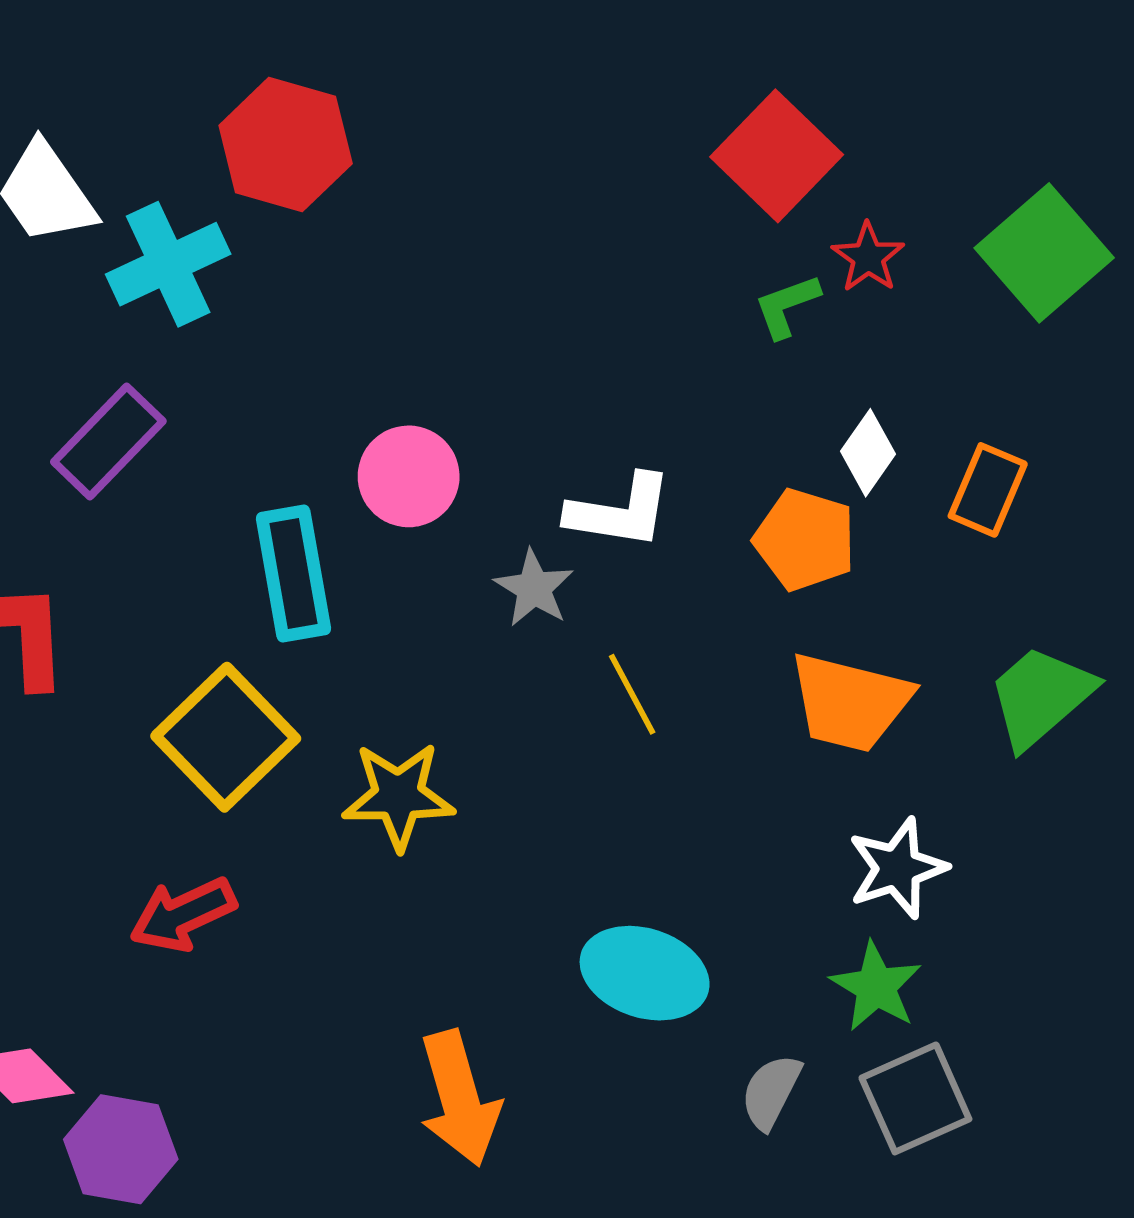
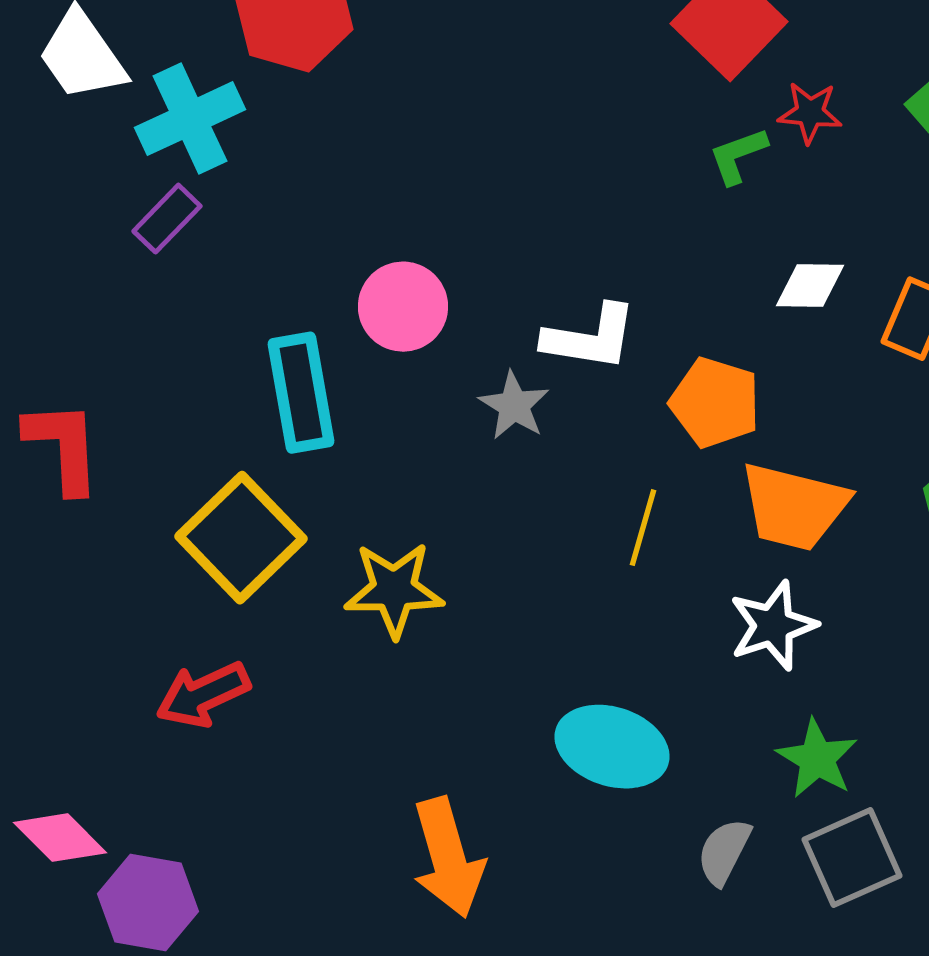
red star: (868, 257) -> (810, 113), turned -30
purple rectangle: (108, 441) -> (167, 219), moved, size x0.7
white diamond: (868, 453) -> (810, 286), turned 56
orange pentagon: (805, 540) -> (715, 403), moved
yellow line: (632, 694) -> (643, 528), moved, turned 44
white star: (897, 868) -> (773, 626), moved

